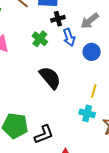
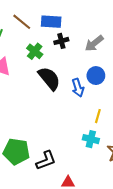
blue arrow: (69, 37) -> (78, 88), moved
green cross: (40, 39) -> (35, 51), moved
black semicircle: (50, 78) -> (49, 78), moved

